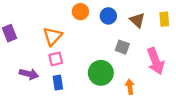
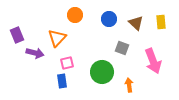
orange circle: (80, 12) -> (75, 15), moved
pink square: (56, 59) -> (67, 63), moved
purple arrow: (29, 74) -> (35, 53), moved

